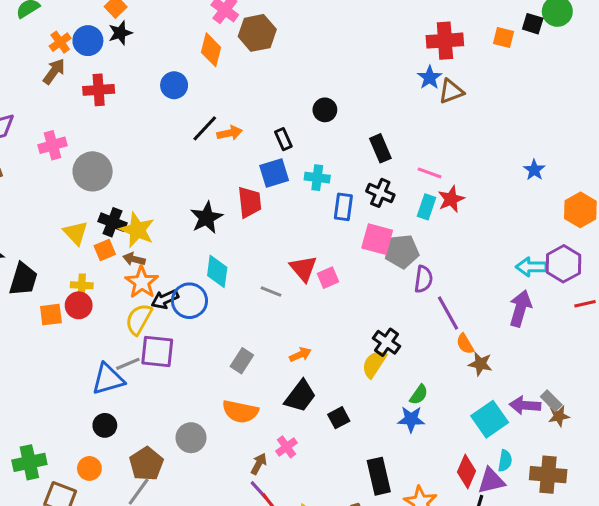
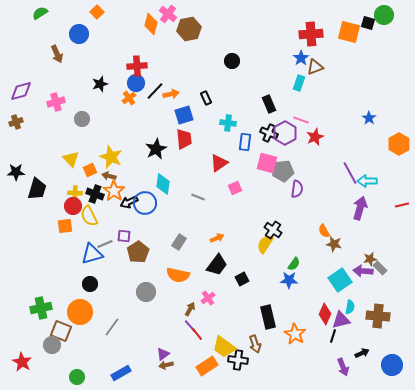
black star: (120, 33) -> (100, 84), moved
orange square: (503, 38) -> (349, 32), size x1.6
orange cross: (60, 42) -> (129, 98), moved
orange diamond: (211, 50) -> (151, 24), moved
brown arrow: (54, 71) -> (57, 54), turned 120
blue circle: (174, 85) -> (136, 83), moved
red cross: (99, 90) -> (137, 66), moved
black circle: (325, 110) -> (232, 61), moved
gray circle: (93, 171) -> (82, 119), size x0.6
blue square: (274, 173) -> (184, 115), moved
cyan rectangle: (426, 207) -> (299, 83), moved
black cross: (113, 222) -> (95, 194), moved
purple hexagon: (563, 264) -> (285, 133), moved
red triangle: (303, 268) -> (219, 163), moved, turned 36
purple line: (448, 313) -> (350, 173), moved
orange square: (51, 315) -> (65, 226), moved
yellow semicircle: (139, 319) -> (89, 216), moved, turned -55
purple square: (157, 352) -> (124, 236), size x0.6
brown star: (559, 416) -> (370, 259), moved
brown pentagon: (146, 464) -> (138, 252), moved
orange circle: (89, 468) -> (80, 312), size x1.6

